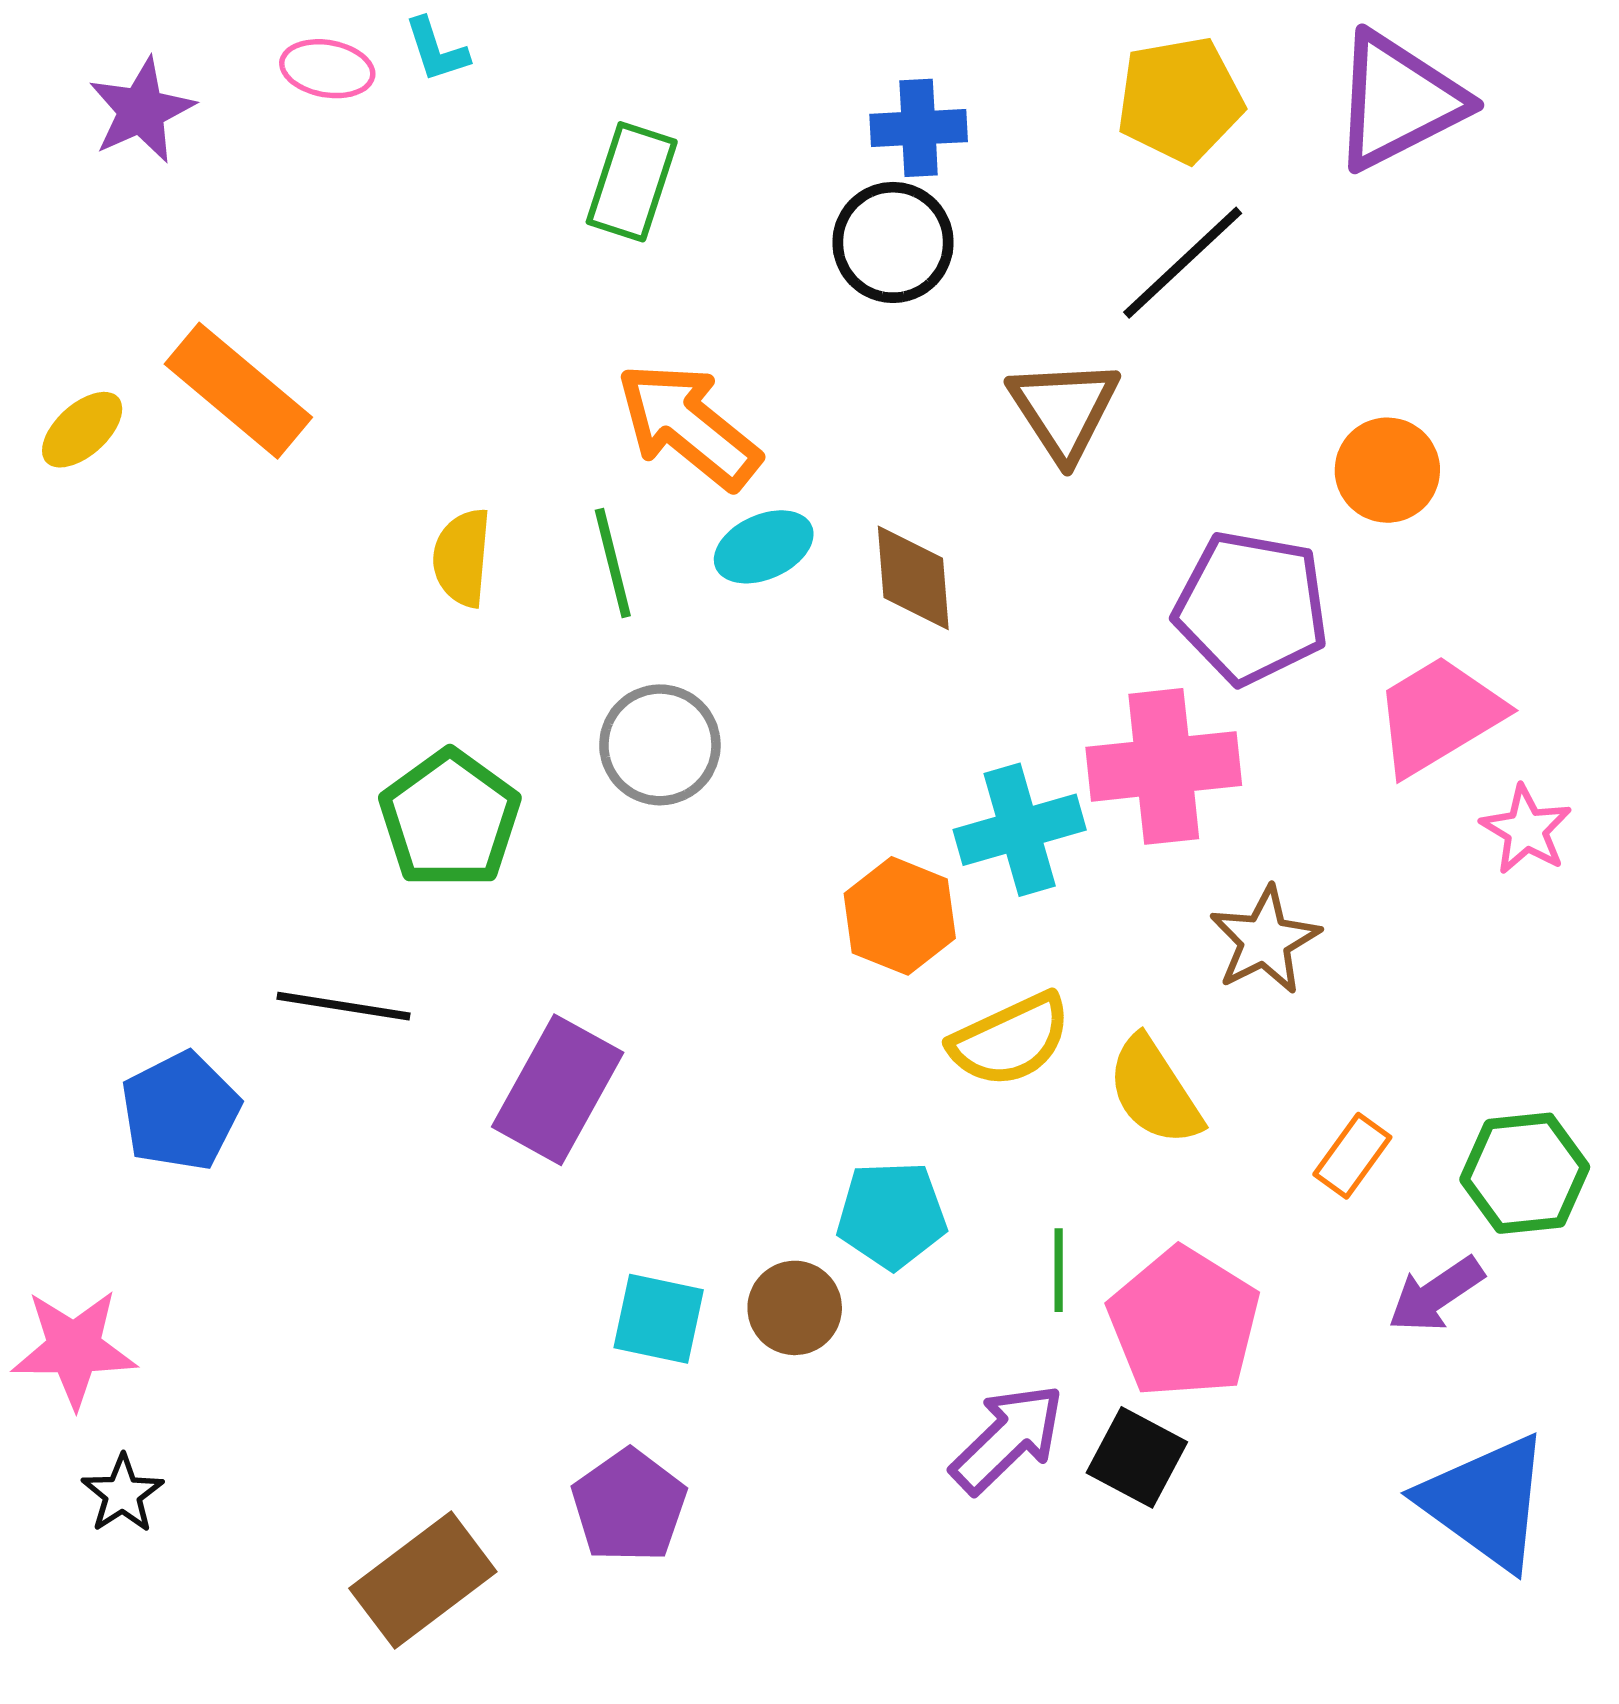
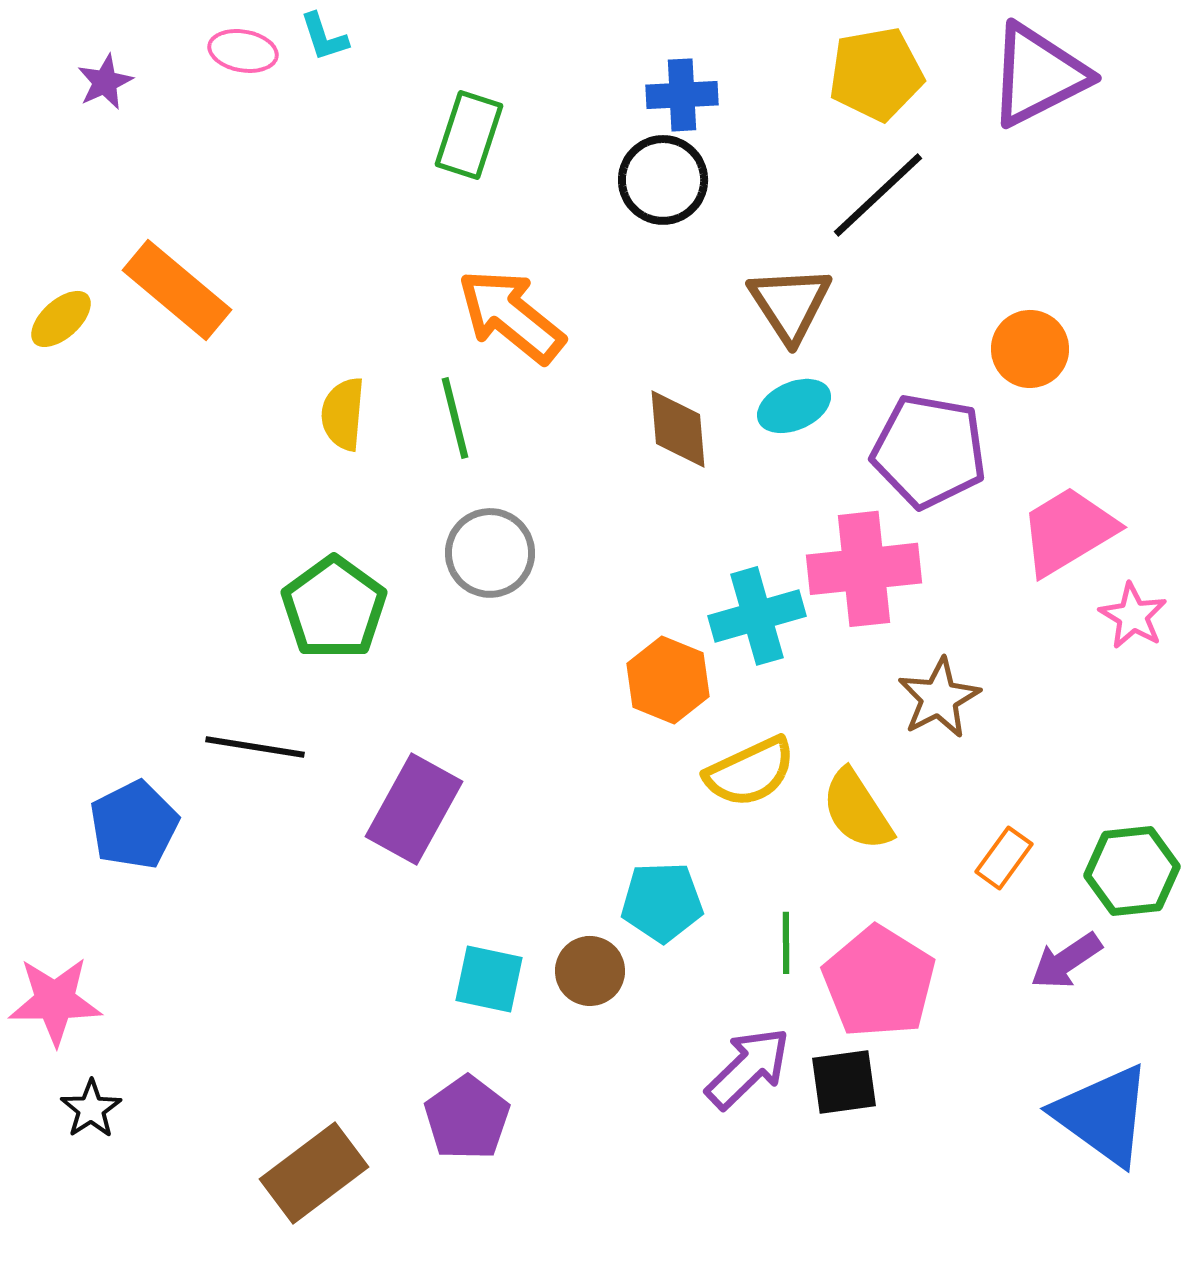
purple star: (141, 110) -> (105, 82), size x0.7
cyan ellipse: (764, 547) -> (794, 406), moved
black square: (1137, 1457) -> (844, 1082), turned -36

